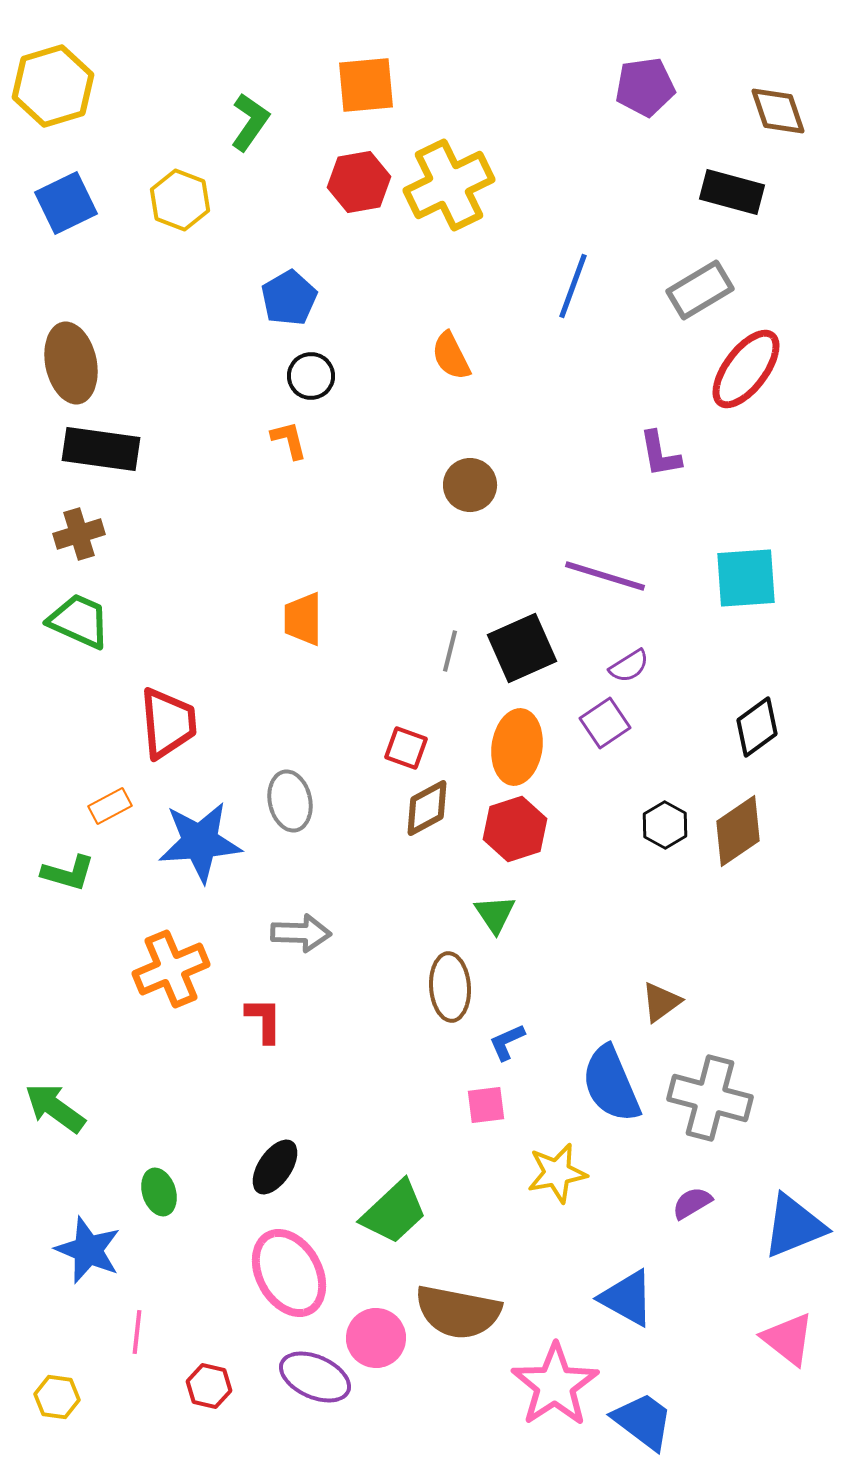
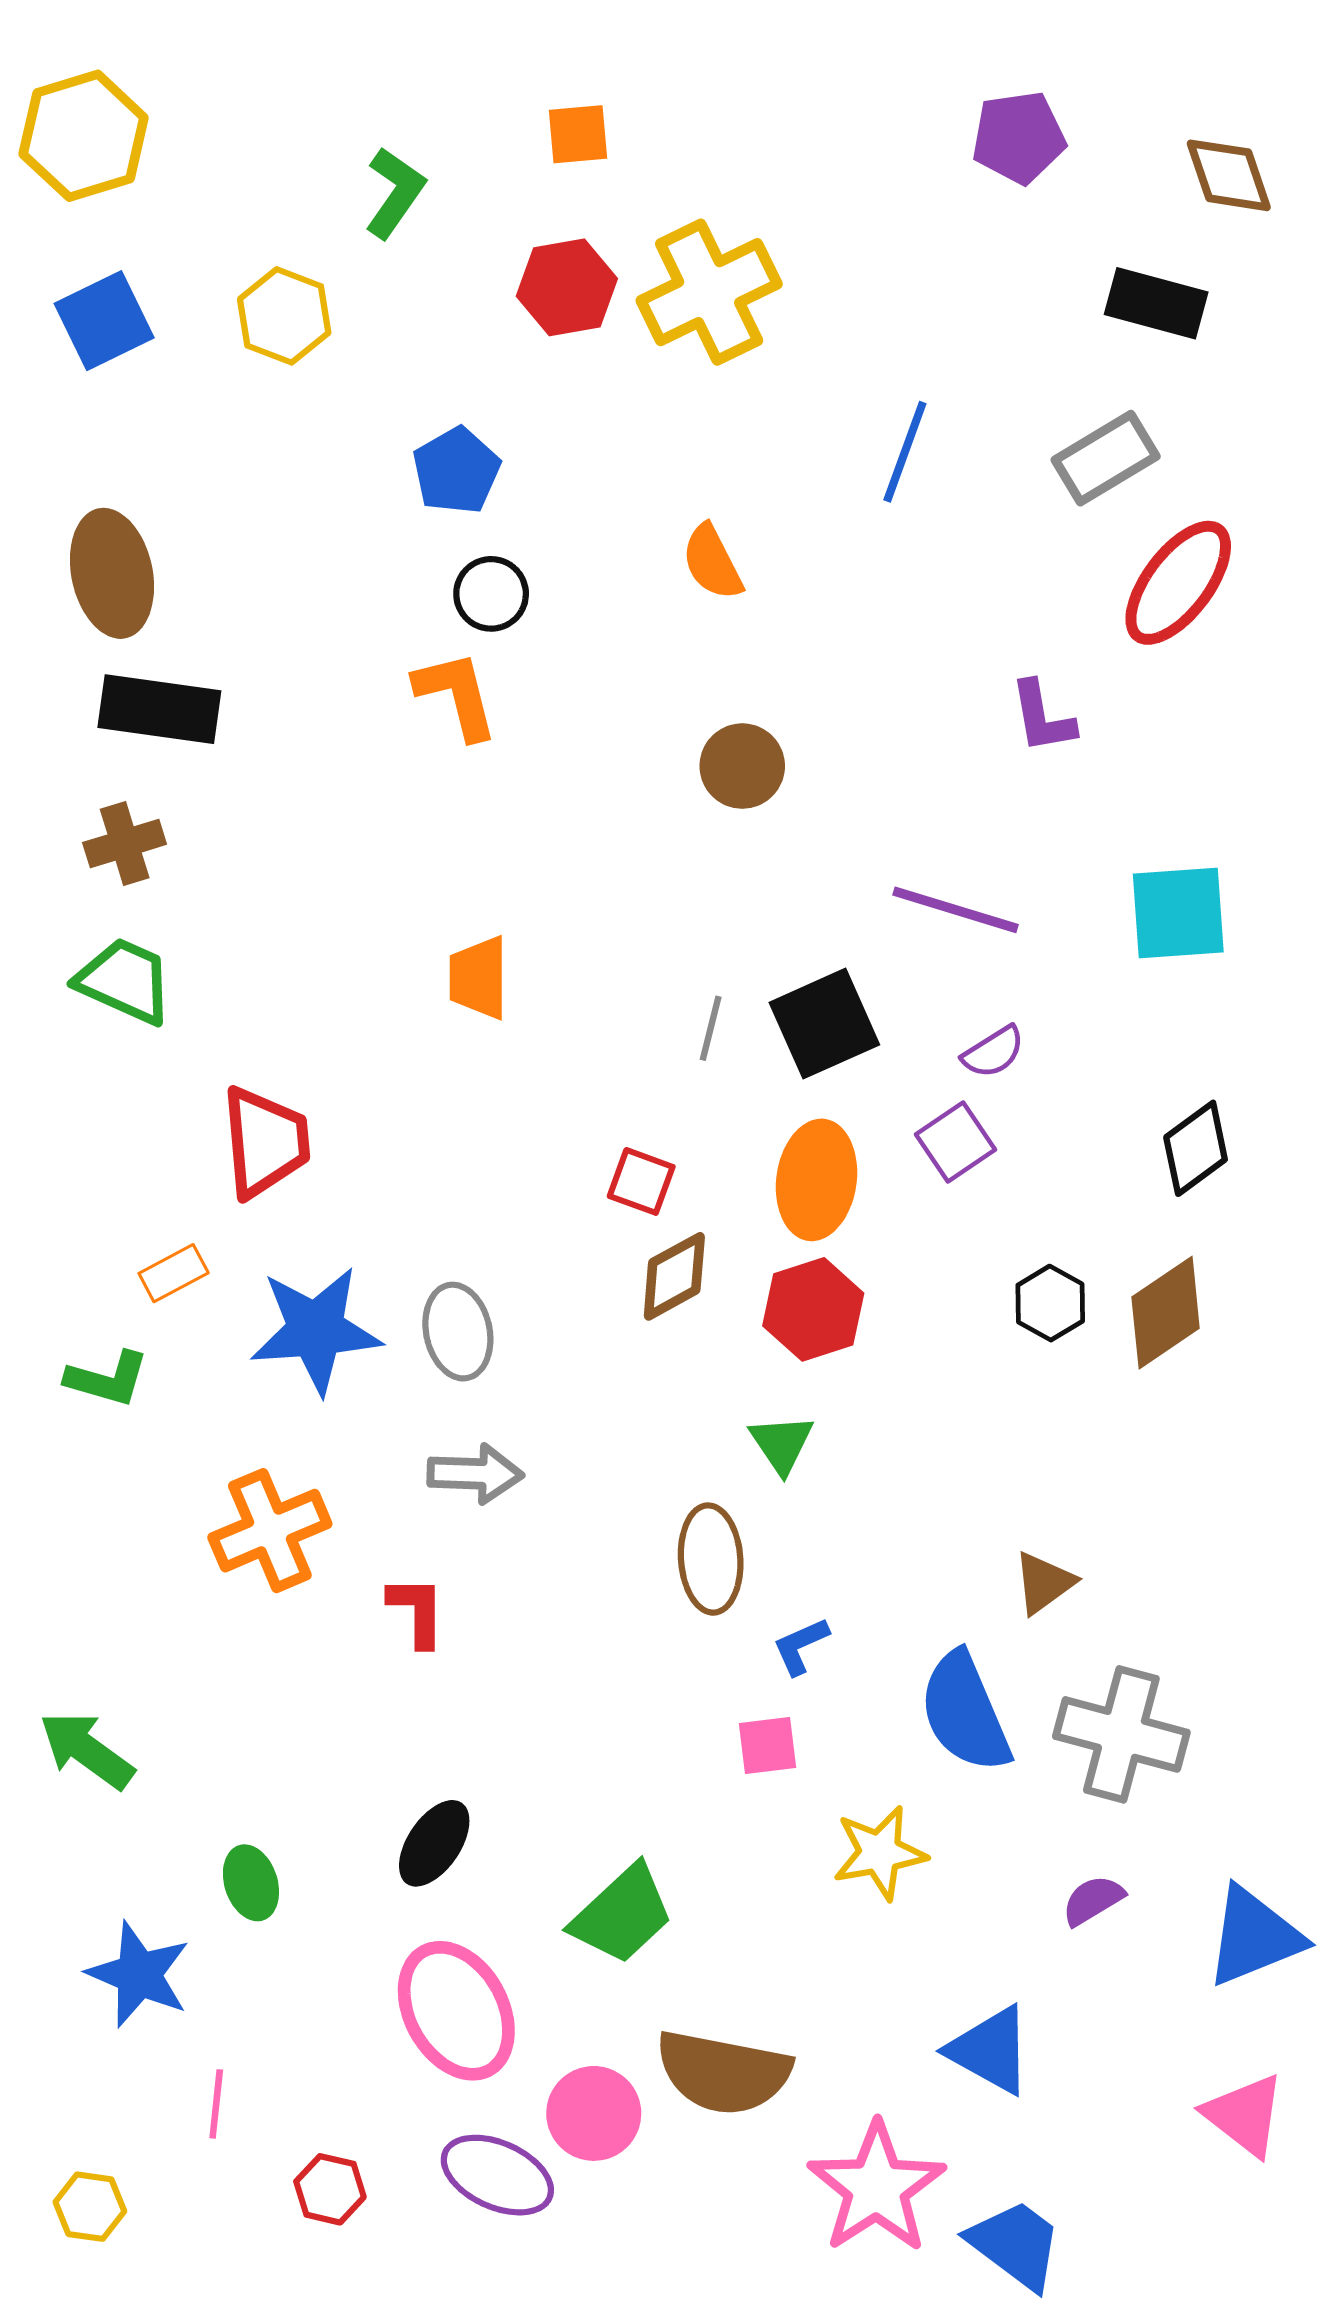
orange square: (366, 85) -> (578, 134), size x0.7
orange L-shape: (289, 440) -> (456, 695), size x1.5
gray ellipse: (290, 801) -> (458, 1332), moved

